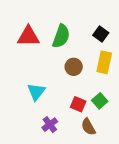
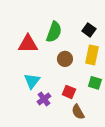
red triangle: (28, 36) -> (28, 44), moved
green square: (100, 101) -> (95, 83), moved, turned -32
purple cross: (50, 125) -> (44, 99), moved

